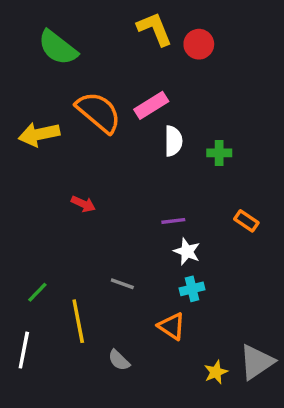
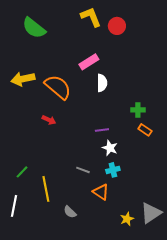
orange semicircle: (99, 112) -> (58, 87), moved
green cross: (219, 153) -> (138, 110), moved
gray line: (122, 284) -> (83, 170), moved

